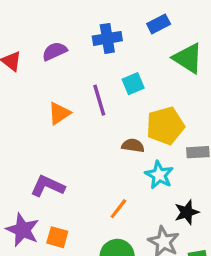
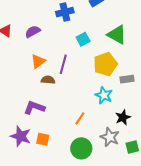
purple semicircle: (55, 51) -> (33, 32), moved
green triangle: (188, 58) -> (117, 35), moved
purple line: (99, 100) -> (63, 64), moved, turned 36
brown semicircle: (133, 146) -> (48, 80), moved

